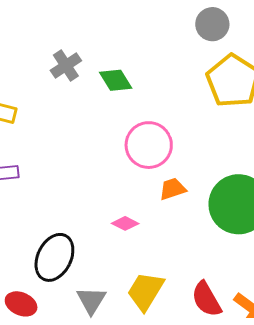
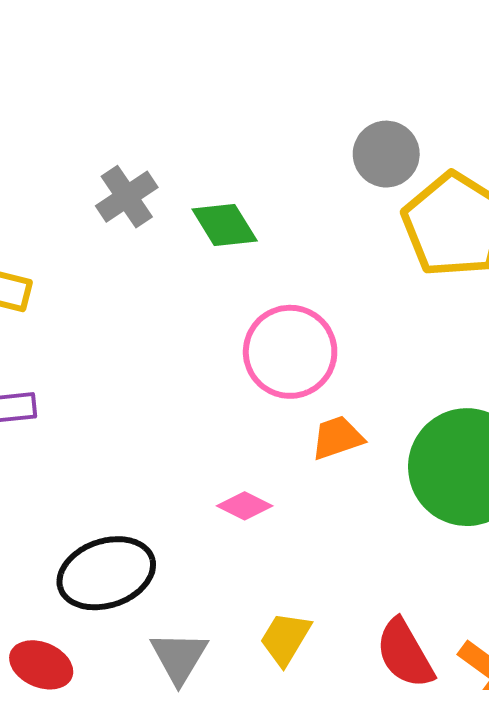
gray circle: (212, 24) -> (386, 154), moved
black ellipse: (54, 257) -> (106, 573), turned 45
yellow trapezoid: (146, 291) -> (285, 639), size x0.7

